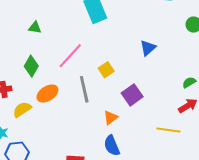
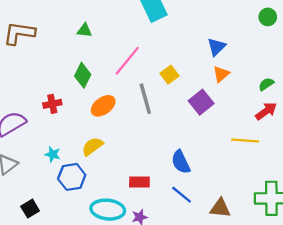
yellow semicircle: (22, 109) -> (92, 146), moved
orange triangle: (111, 118) -> (221, 74), moved

